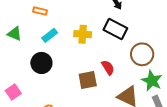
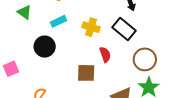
red semicircle: (108, 68) -> (105, 55), moved

